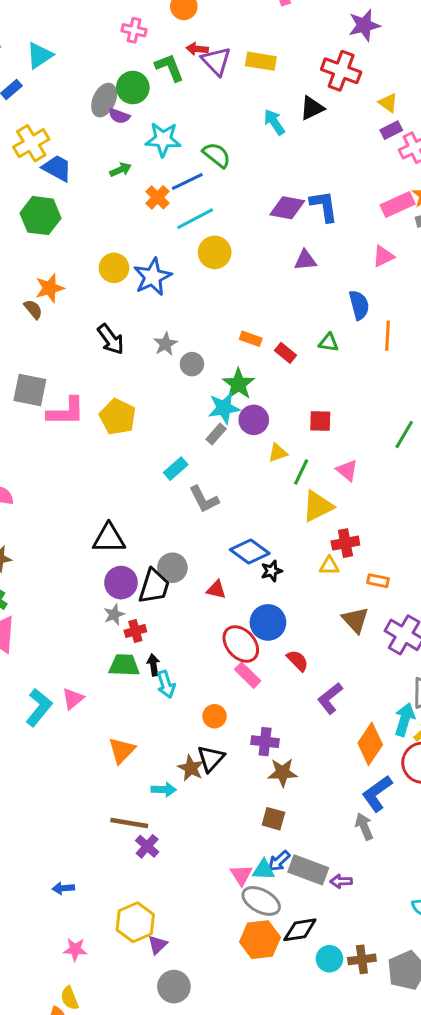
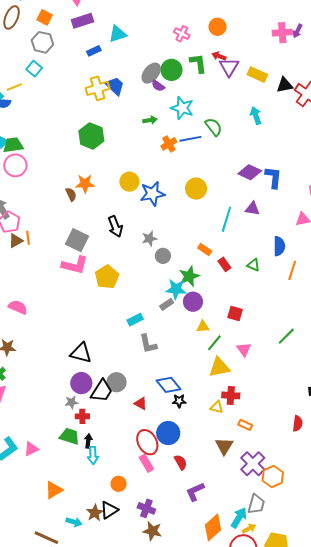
black triangle: (312, 108) -> (285, 85), moved
blue trapezoid: (57, 168) -> (115, 86), moved
cyan line: (195, 219) -> (226, 219), moved, turned -60
gray square: (30, 390) -> (77, 240), moved

